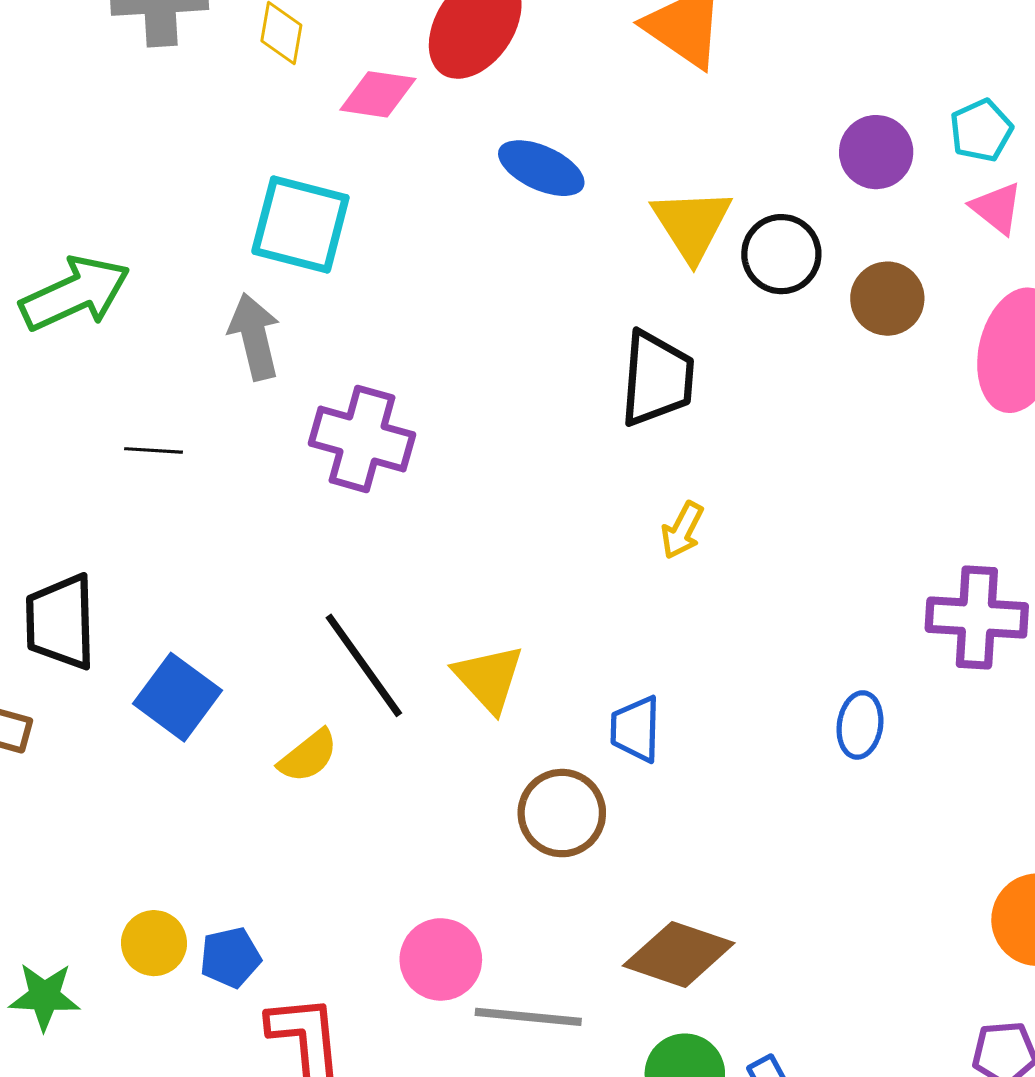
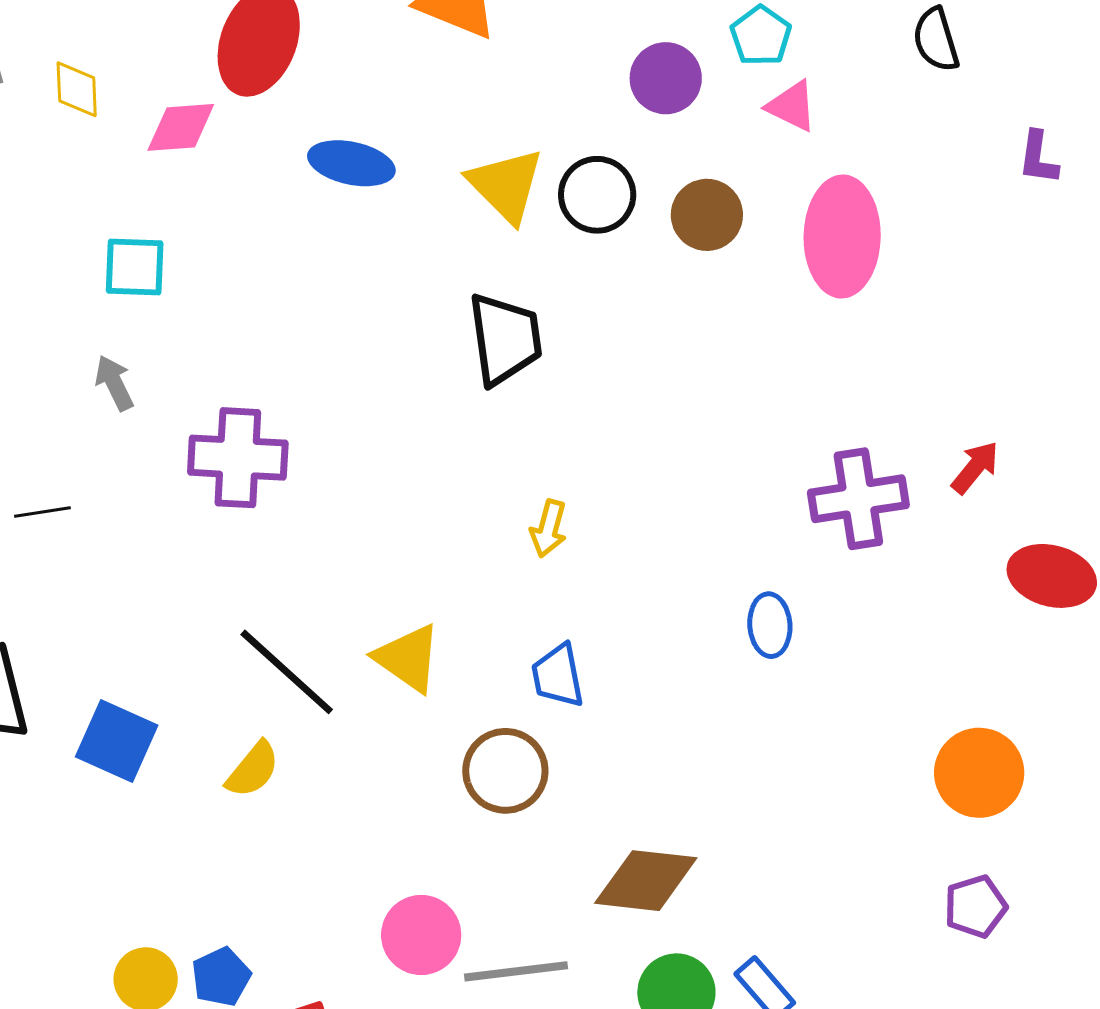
cyan square: (300, 225) -> (135, 267), size x0.7
gray arrow: (254, 337) -> (114, 383), size x0.7
yellow arrow: (682, 530) -> (549, 529), moved

